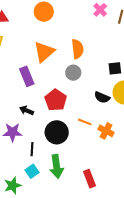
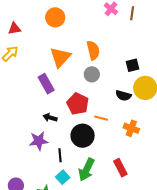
orange line: (85, 122) -> (101, 118), moved
green arrow: (57, 166) -> (86, 170), turned 40
red rectangle: (90, 179) -> (120, 168), moved

